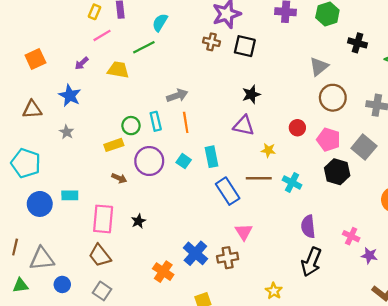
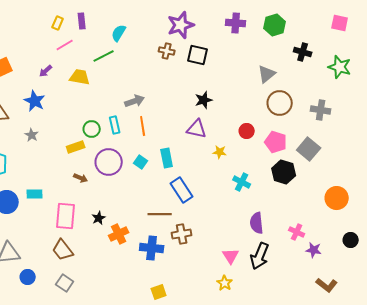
brown line: (259, 178) -> (160, 214), moved
pink triangle: (244, 232) -> (231, 256), moved
blue cross: (195, 253) -> (152, 248), turned -35
brown cross: (228, 258) -> (182, 234), moved
orange cross: (163, 272) -> (119, 234), moved, turned 30

